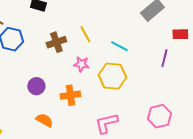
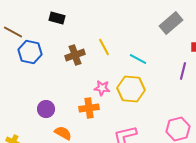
pink star: (81, 64) -> (102, 88), moved
purple circle: (36, 86) -> (46, 109), moved

